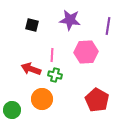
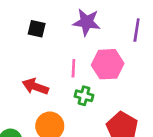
pink line: (52, 55) -> (73, 68), moved
green cross: (55, 75) -> (84, 96), moved

